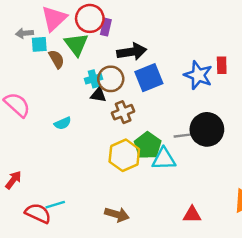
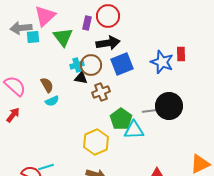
red circle: (90, 18) -> (108, 16), moved
gray arrow: (24, 33) -> (21, 28), size x1.5
brown semicircle: (56, 59) -> (47, 85), moved
yellow hexagon: (124, 155) -> (96, 142), moved
red arrow: (13, 180) -> (13, 115), moved

